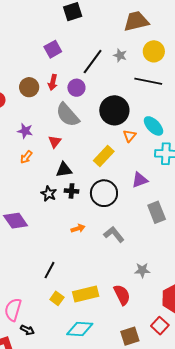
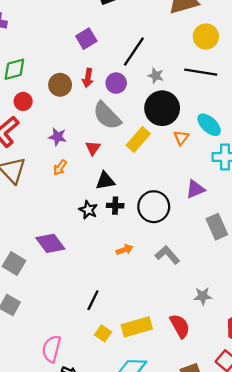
gray star: (120, 55) -> (156, 76), moved
yellow rectangle: (104, 156) -> (138, 140), moved

